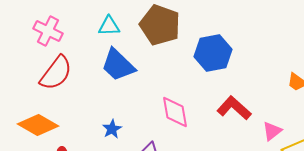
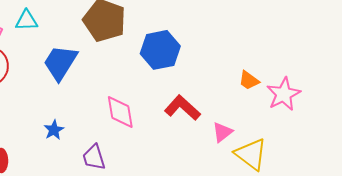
cyan triangle: (109, 26) -> (27, 20), moved
blue trapezoid: (118, 65) -> (60, 63), turned 78

